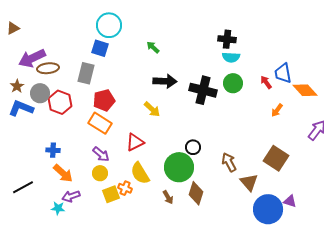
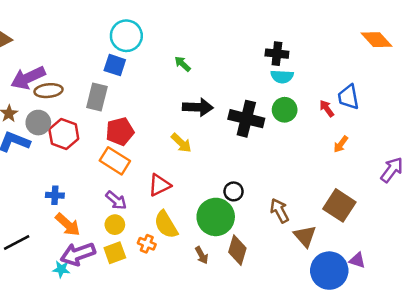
orange diamond: (305, 90) -> (376, 40), moved
yellow square: (111, 194) -> (115, 253), moved
purple arrow: (71, 196) -> (78, 254), size x1.5

